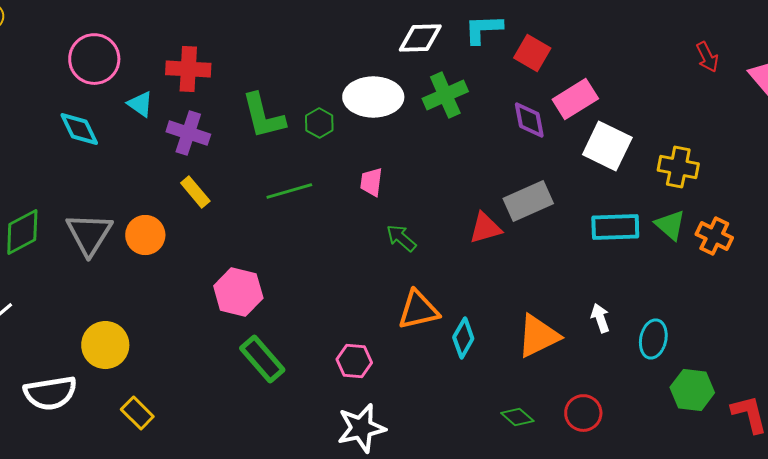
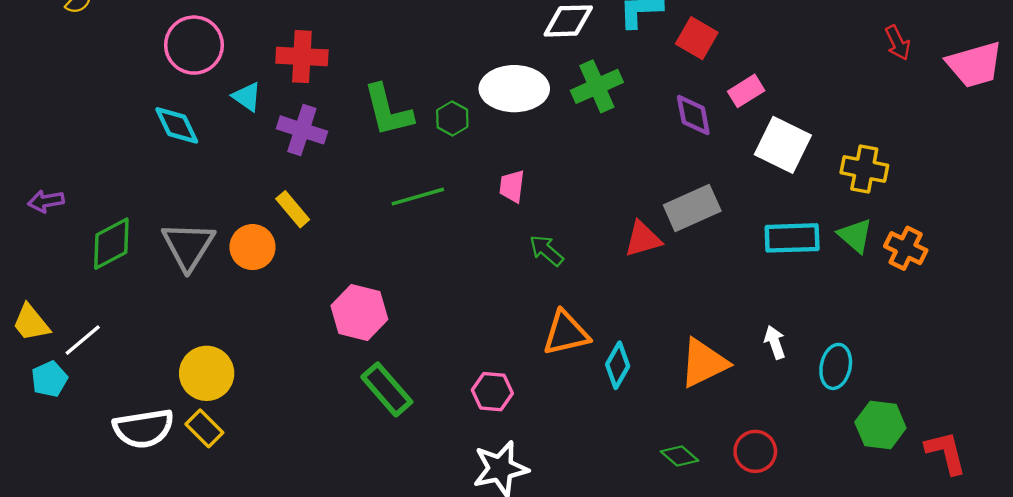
pink rectangle: (575, 99) -> (746, 91), size x0.7
yellow rectangle: (195, 192) -> (293, 209), moved
yellow rectangle: (137, 413) -> (204, 428), moved

